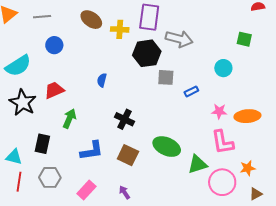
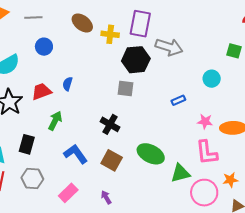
gray square: (166, 77) -> (125, 89), moved
blue semicircle: (102, 80) -> (68, 84), moved
blue L-shape: (92, 151) -> (76, 154), turned -120

